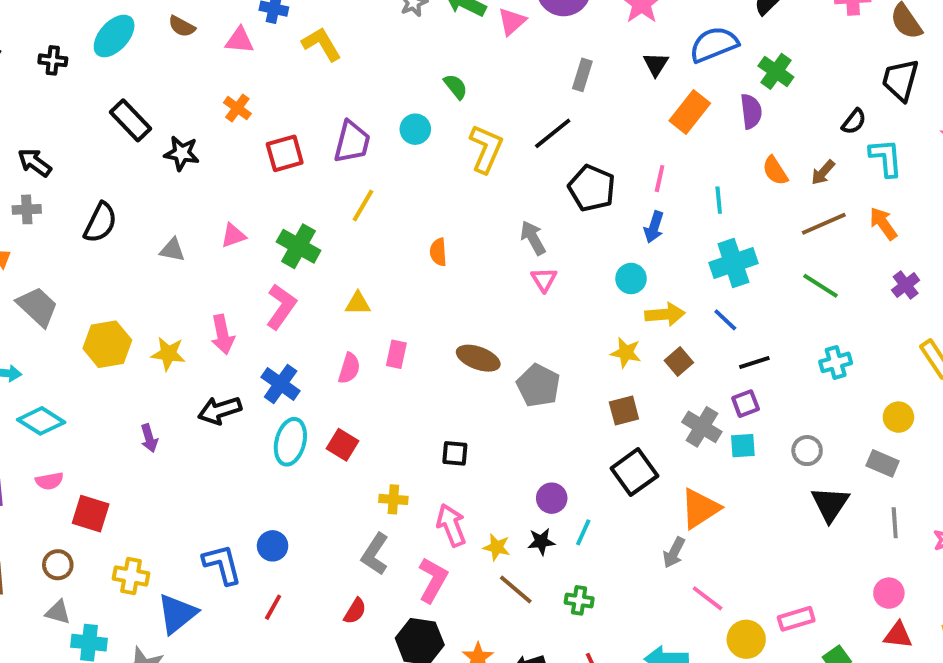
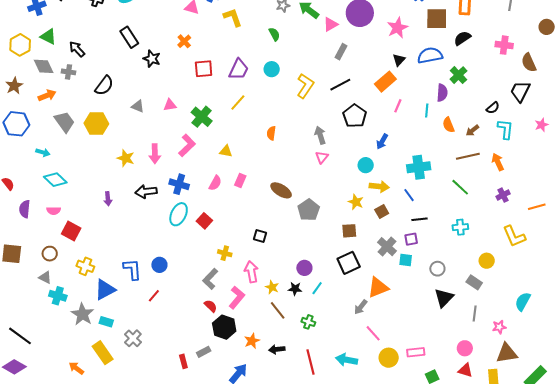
gray rectangle: (582, 75) -> (341, 52), moved
green semicircle: (456, 87) -> (274, 34), moved
orange rectangle: (690, 112) -> (385, 82), moved
pink line: (660, 179) -> (398, 106), moved
cyan line: (719, 200) -> (427, 110), moved
yellow hexagon: (107, 344) -> (96, 124), moved
blue cross: (281, 384) -> (179, 184), turned -30
red semicircle: (355, 611) -> (211, 306), moved, turned -88

